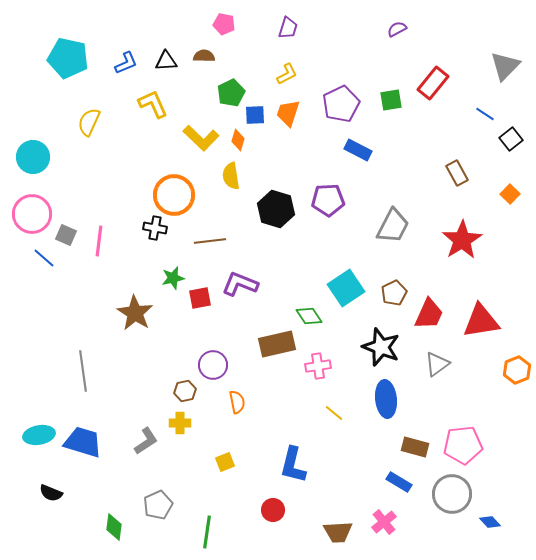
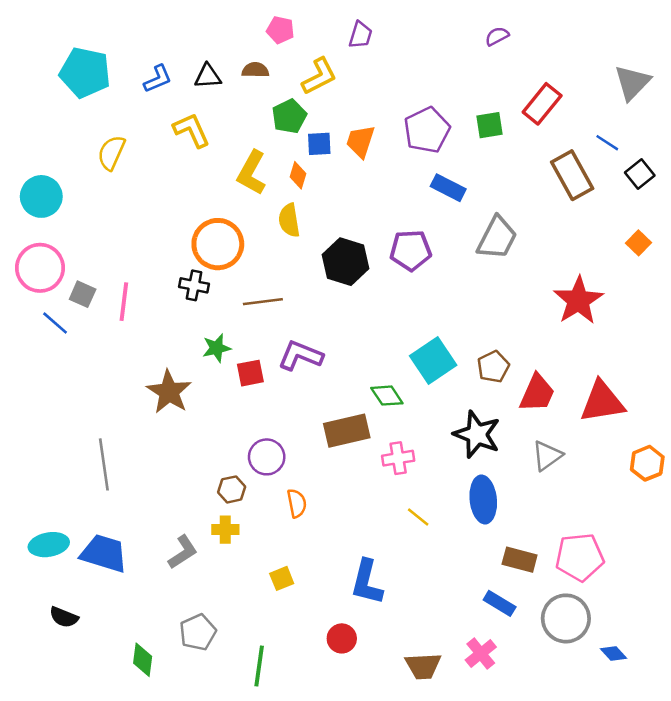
yellow L-shape: (287, 74) -> (319, 76), moved, size x1.4
yellow L-shape: (201, 138) -> (252, 173), turned 75
brown rectangle: (457, 173) -> (572, 175), moved, size x1.5
gray trapezoid: (393, 226) -> (497, 238), moved

